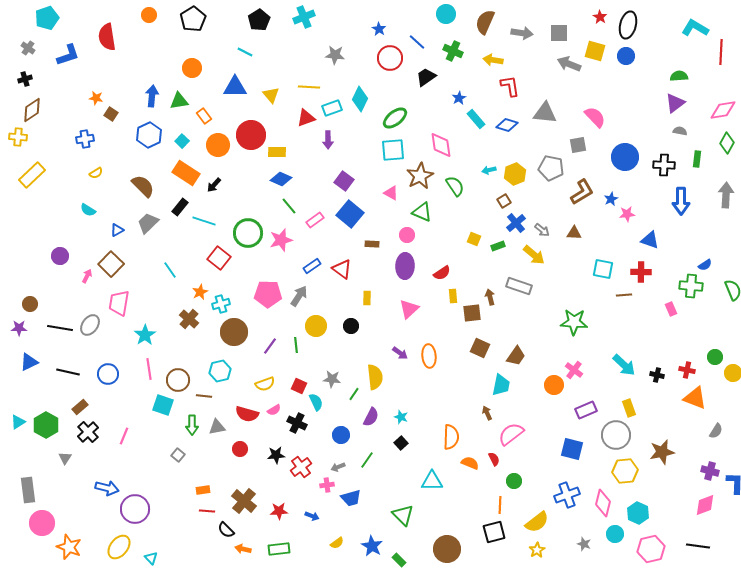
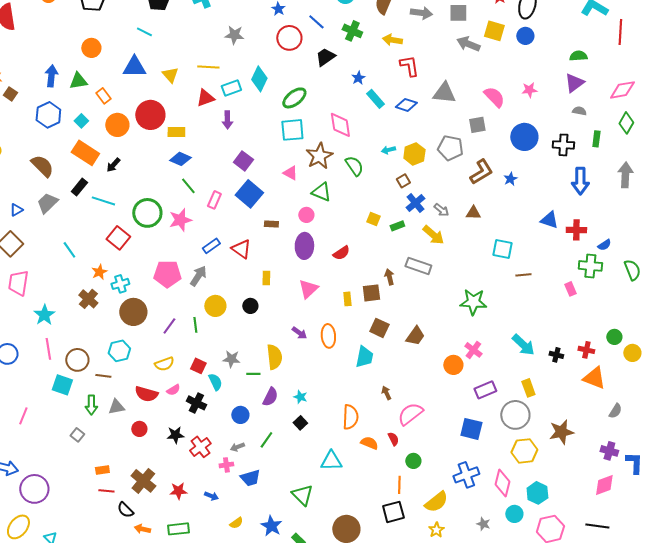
pink star: (627, 214) -> (529, 90), moved
pink rectangle: (315, 220) -> (214, 200), turned -30
red cross: (641, 272) -> (576, 230), moved
yellow rectangle: (453, 296) -> (347, 299), moved
cyan trapezoid: (501, 385) -> (364, 357), moved
green line: (354, 394) -> (253, 374), turned 56

